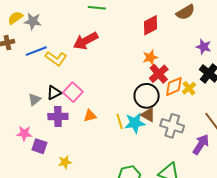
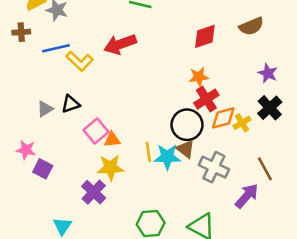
pink square: (73, 92) -> (96, 131), moved
purple cross: (58, 116) -> (94, 192), moved, turned 36
yellow star: (65, 162) -> (110, 168), moved, size x1.5

